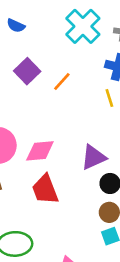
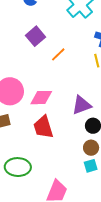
orange line: (62, 81) -> (58, 54), moved

